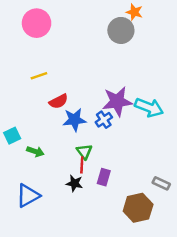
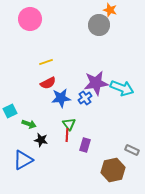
yellow line: (39, 76) -> (46, 62), moved
black star: (74, 183) -> (41, 140), moved

